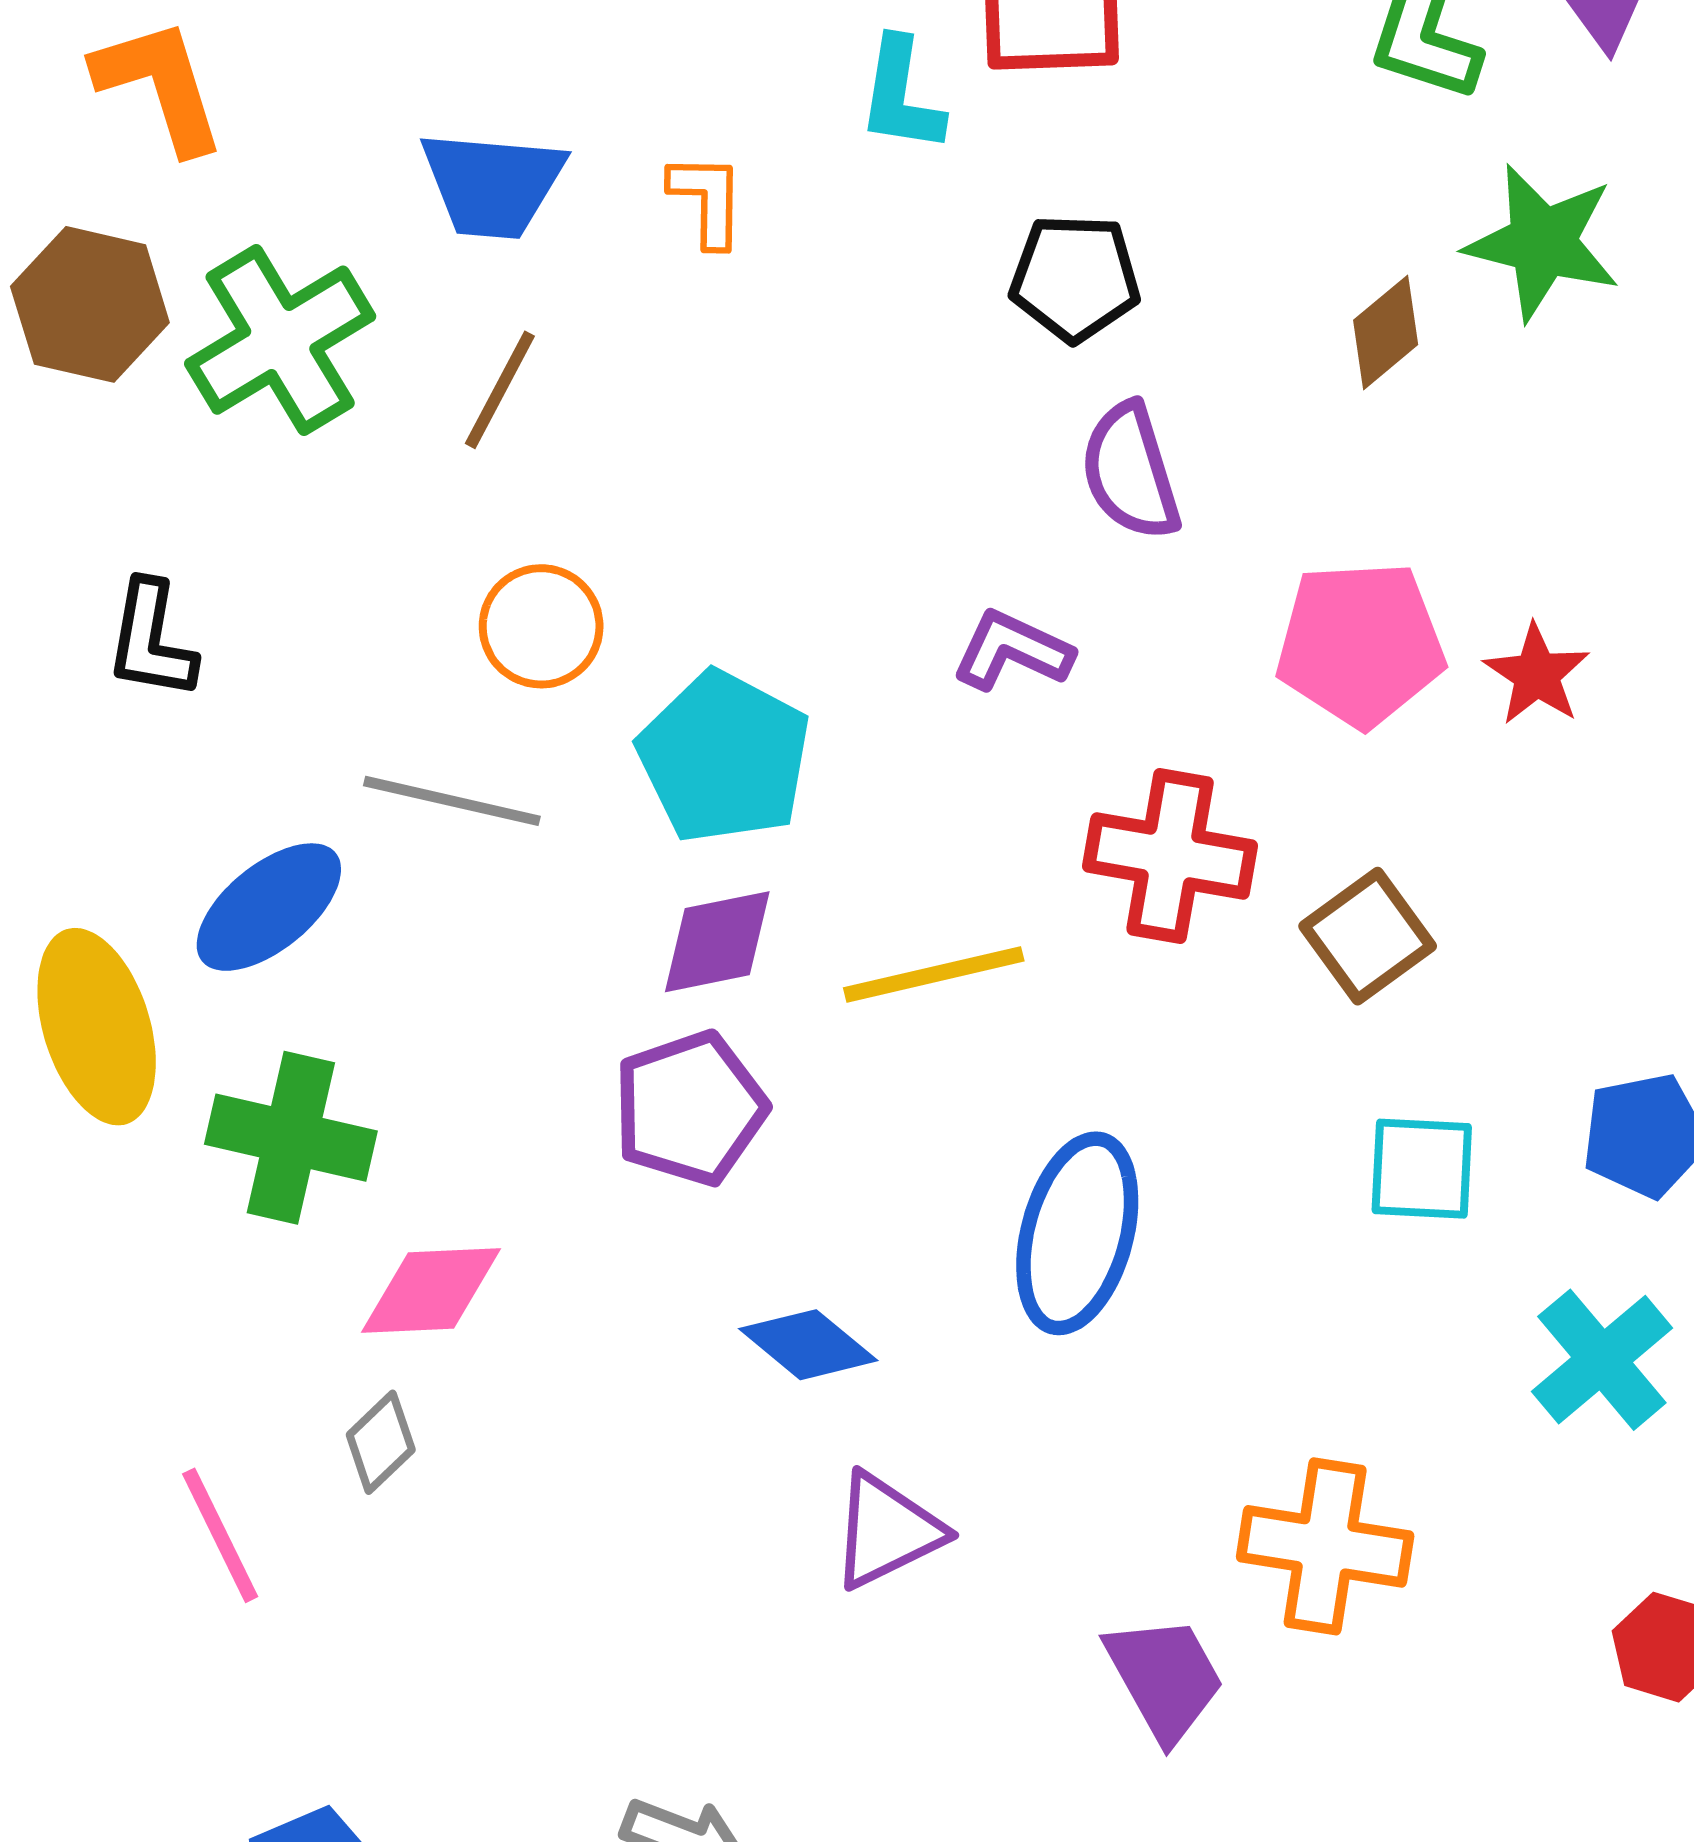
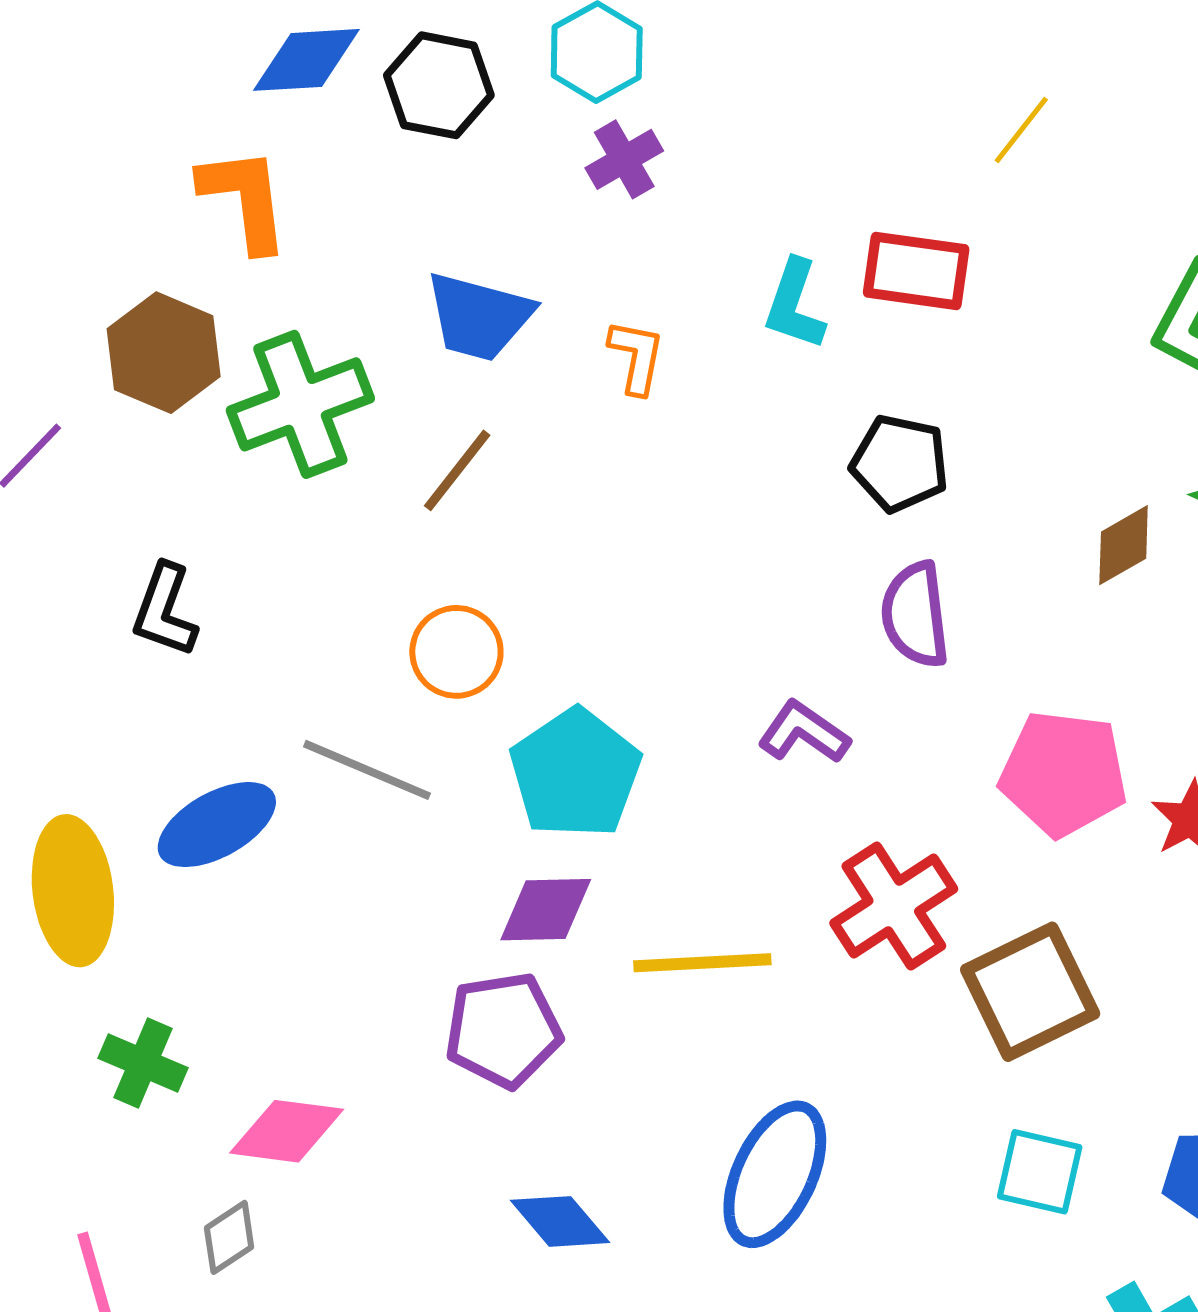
red cross: (1170, 856) -> (894, 906), turned 37
brown square: (1368, 936) -> (1030, 992), size x1.4
green cross: (291, 1138) -> (143, 1063), moved, size x0.7

